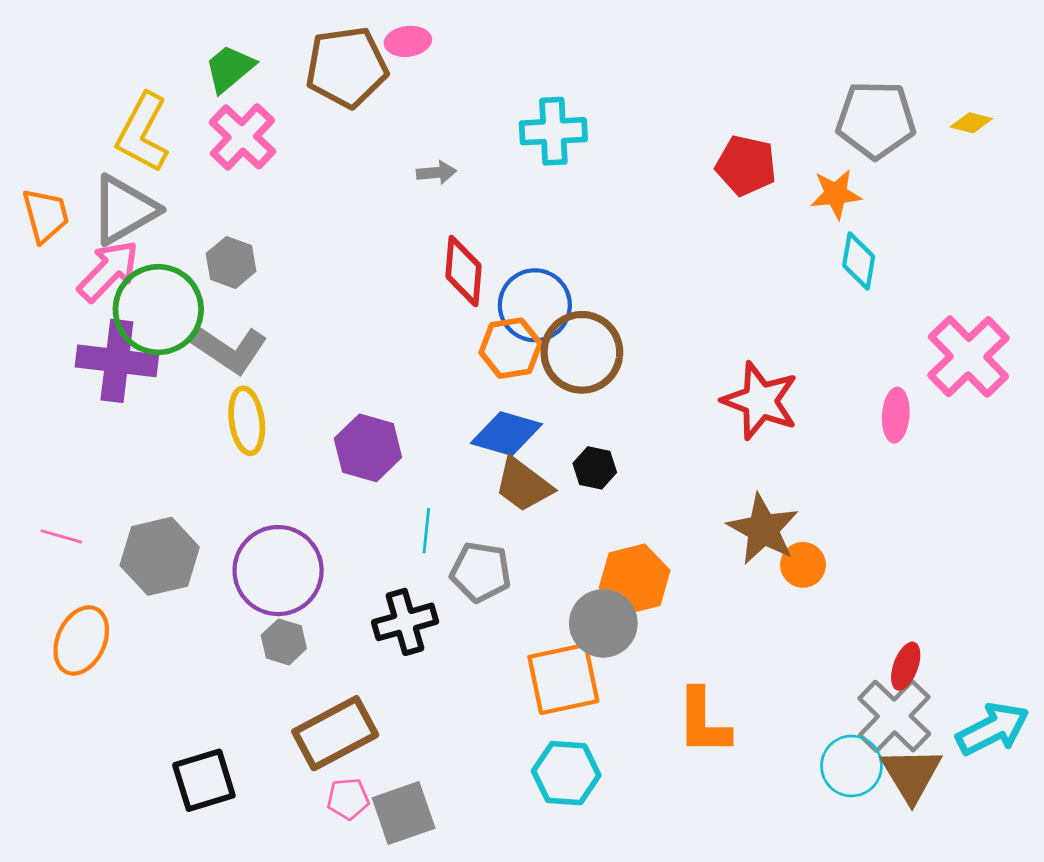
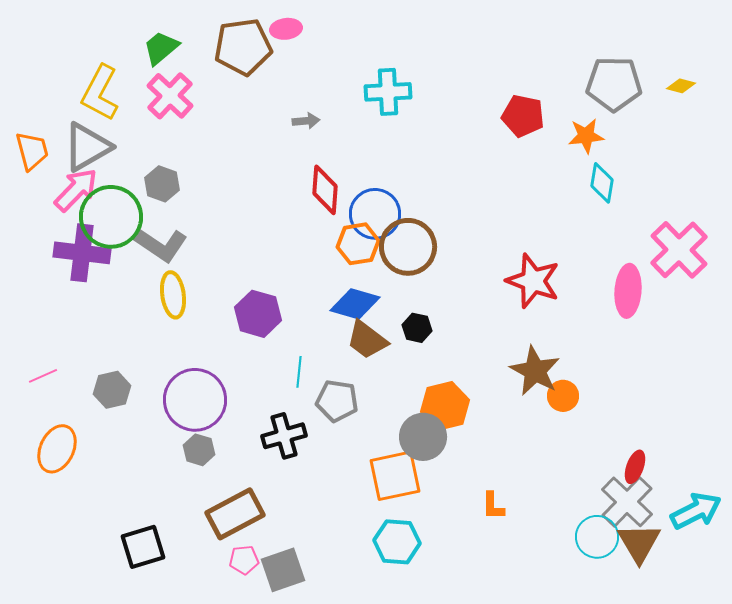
pink ellipse: (896, 415) -> (628, 291), size x1.4
pink line: (61, 536) -> (43, 376), turned -40
gray hexagon: (160, 556) -> (112, 390), size x0.7
orange L-shape: (703, 722) -> (493, 506), size x0.6

